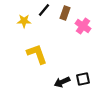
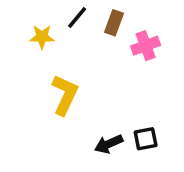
pink cross: (83, 26) -> (146, 46), turned 35
yellow L-shape: (37, 54) -> (65, 95), turned 45

